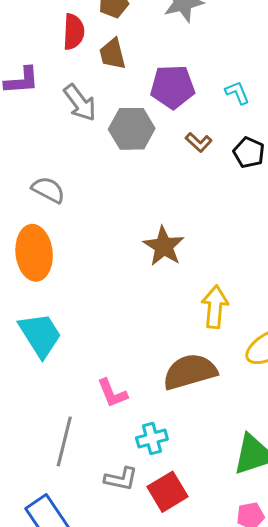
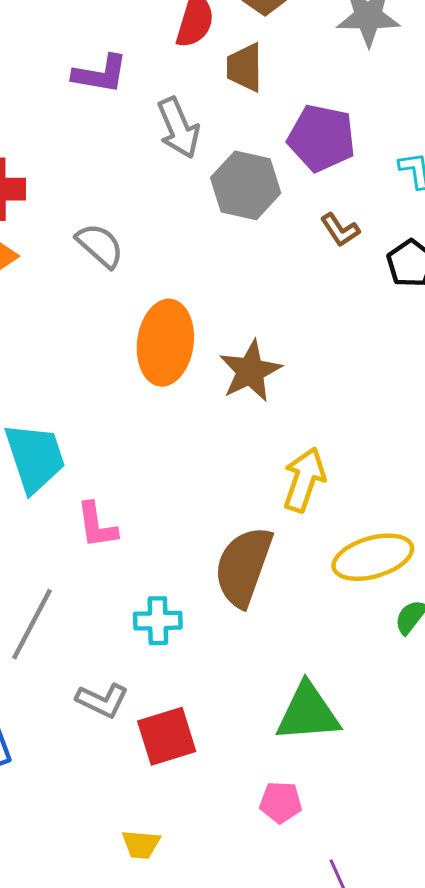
orange ellipse: (34, 253) -> (165, 343), moved
brown semicircle: (190, 372) -> (243, 566), turned -68
pink L-shape: (112, 393) -> (97, 525), moved
cyan cross: (152, 438) -> (158, 621), moved

